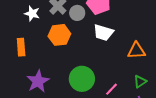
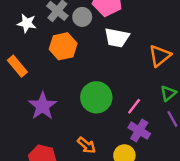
orange rectangle: (21, 47) -> (17, 66), turned -30
orange triangle: (136, 51) -> (160, 56), turned -30

